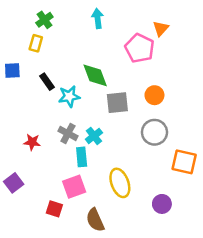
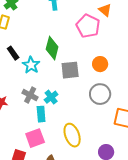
orange triangle: (161, 28) -> (105, 10), turned -32
green diamond: (95, 75) -> (52, 48), turned 35
cyan star: (69, 96) -> (31, 65), turned -30

